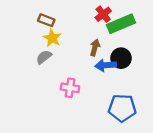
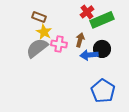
gray semicircle: (44, 57) -> (37, 48), size x1.6
pink cross: (70, 88) -> (59, 44), moved
blue pentagon: (122, 108) -> (103, 91), turned 30

